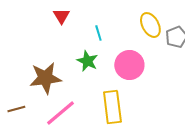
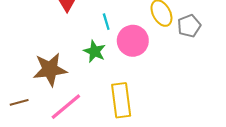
pink circle: (129, 65) -> (133, 41), moved

